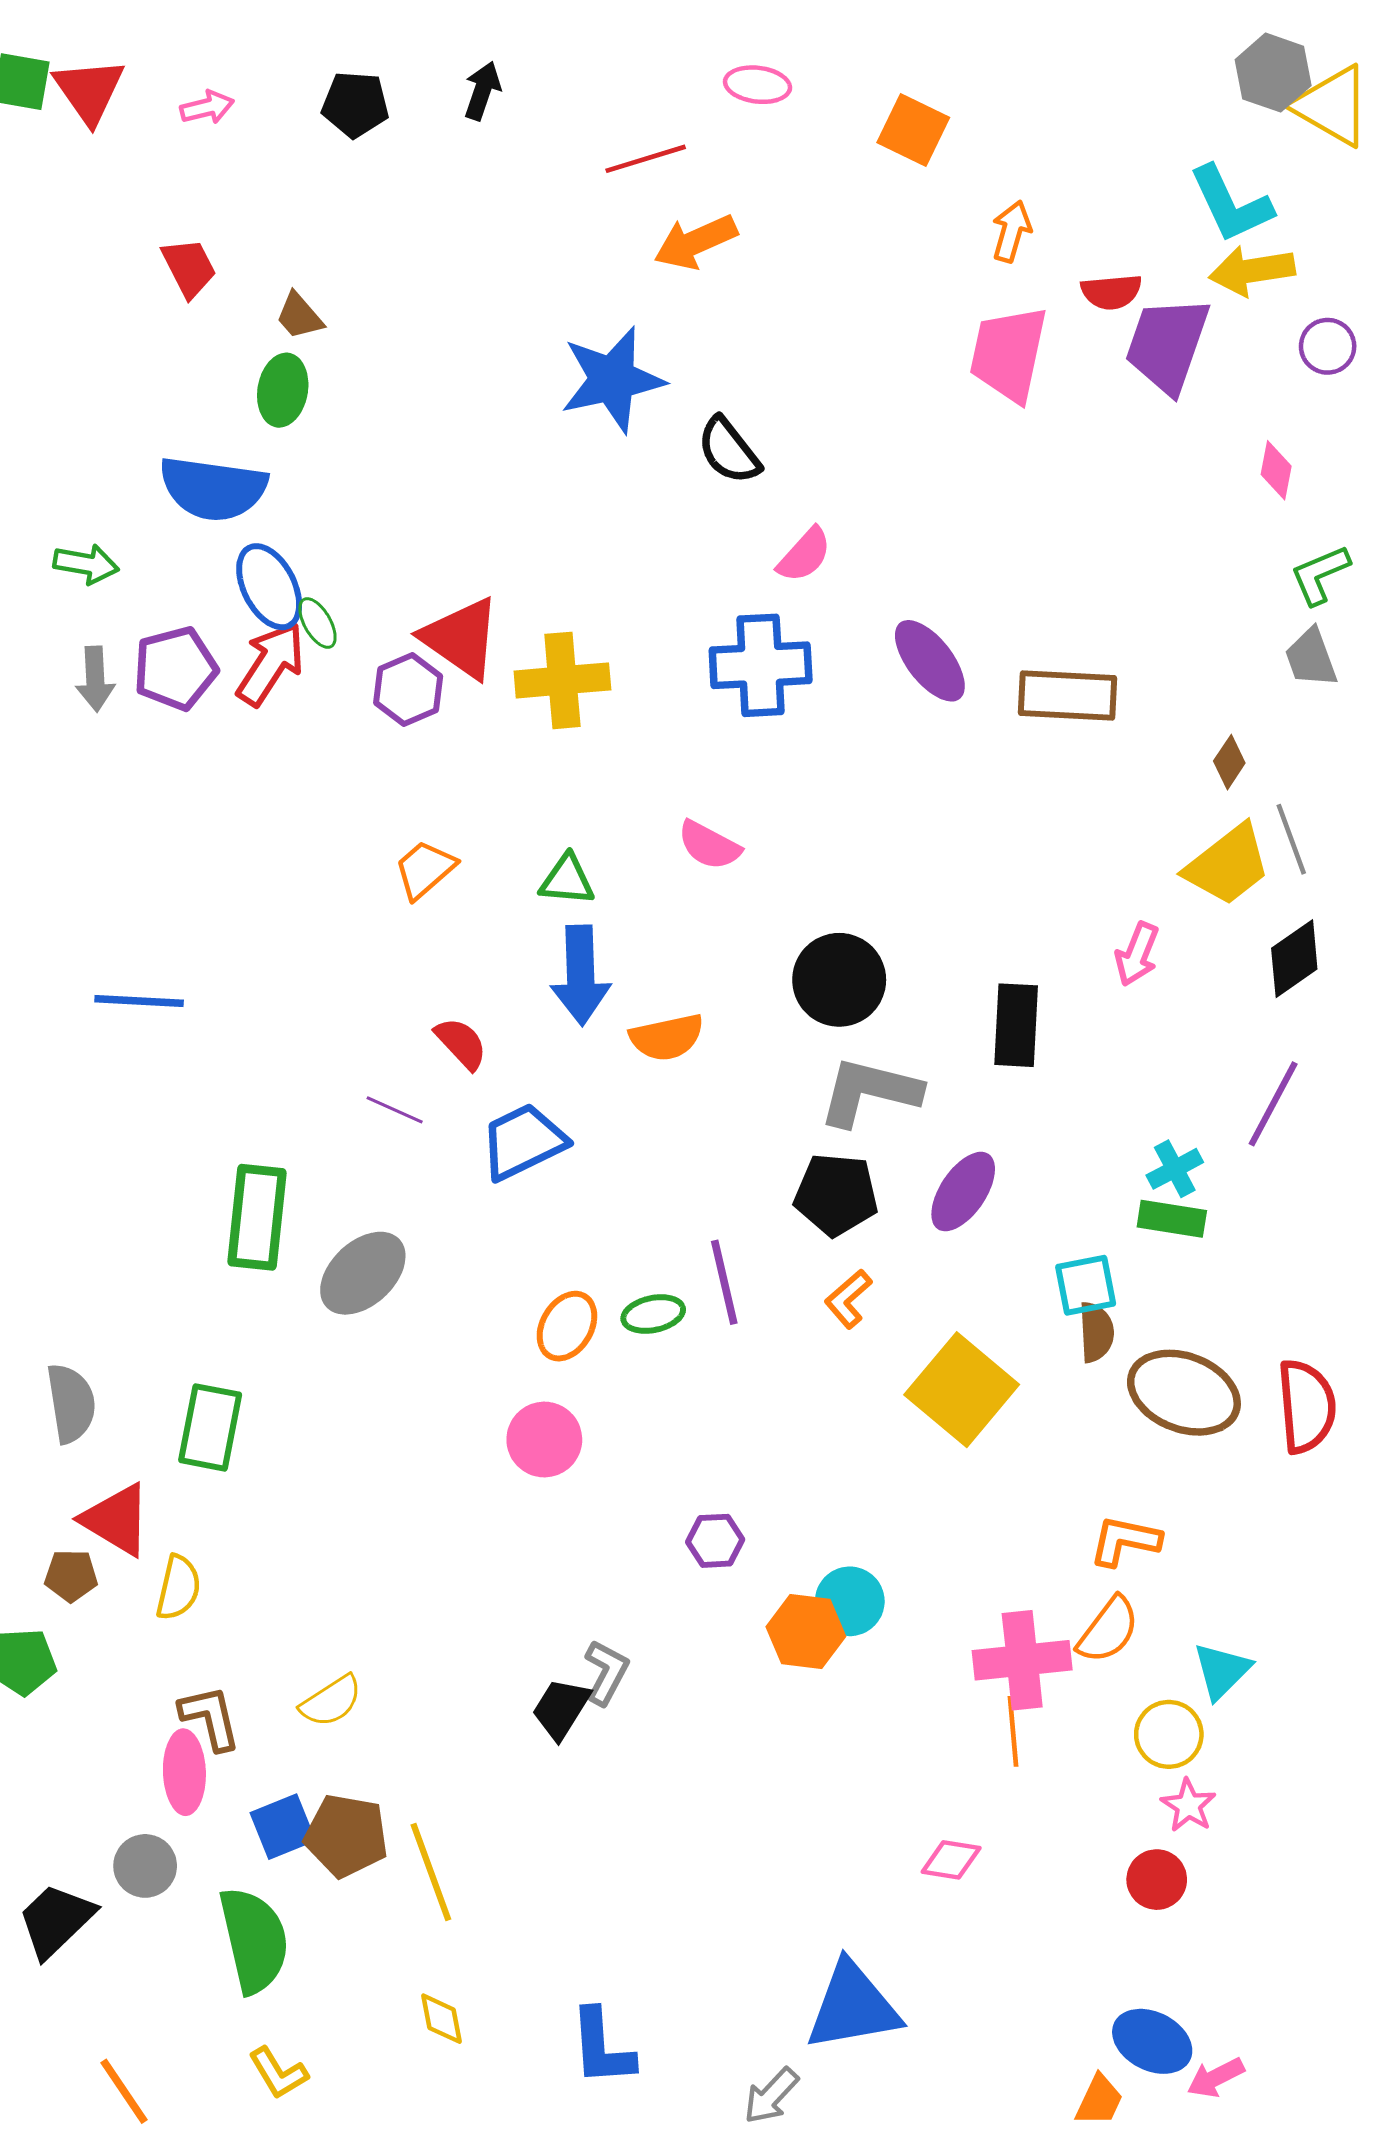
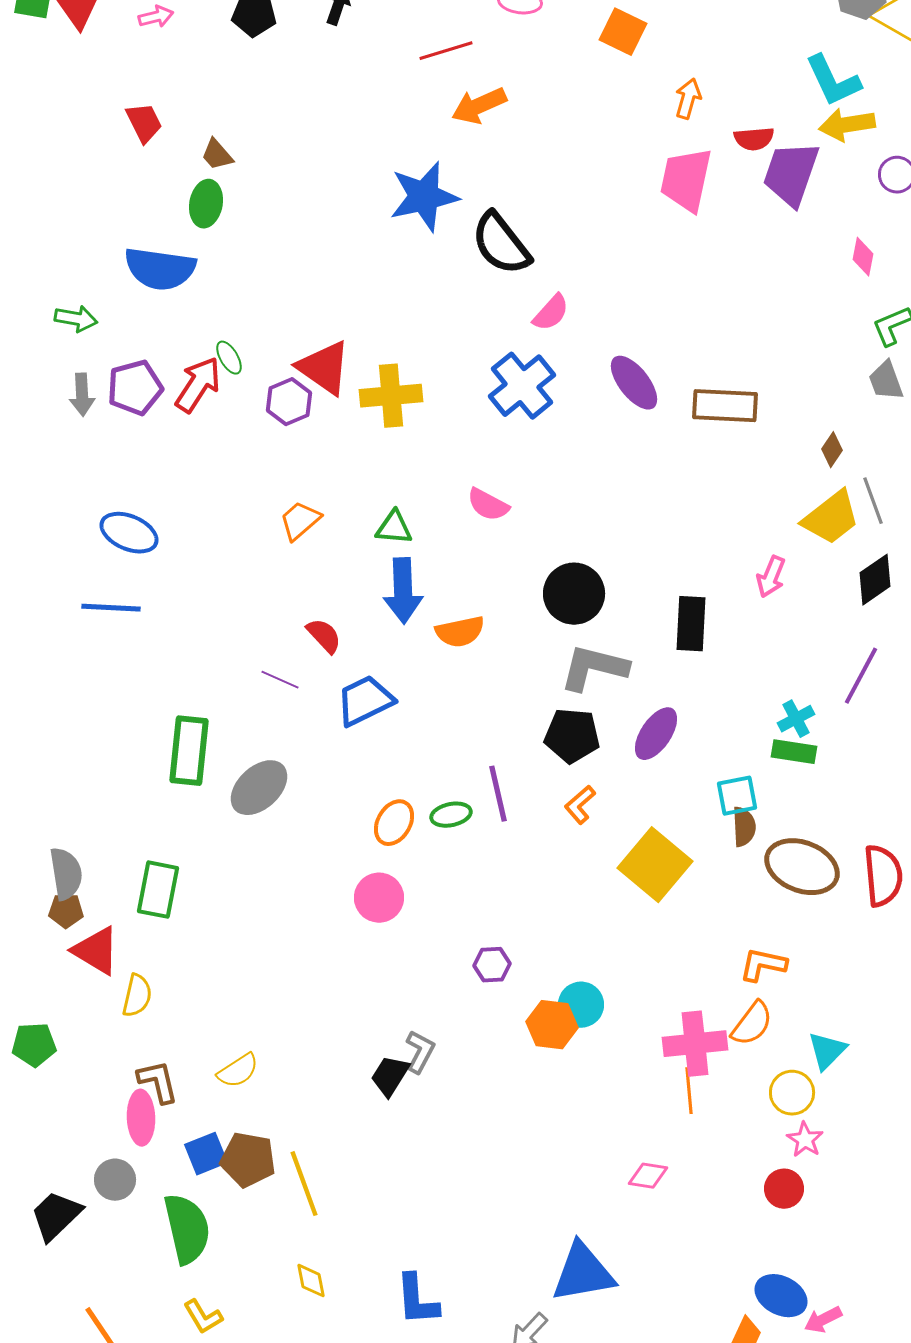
black semicircle: (729, 451) -> (501, 244), size x1.4
blue ellipse: (269, 587) -> (129, 533), moved, turned -40
blue cross: (761, 665) -> (522, 386), turned -36
brown pentagon: (71, 1576) -> (66, 911), moved

